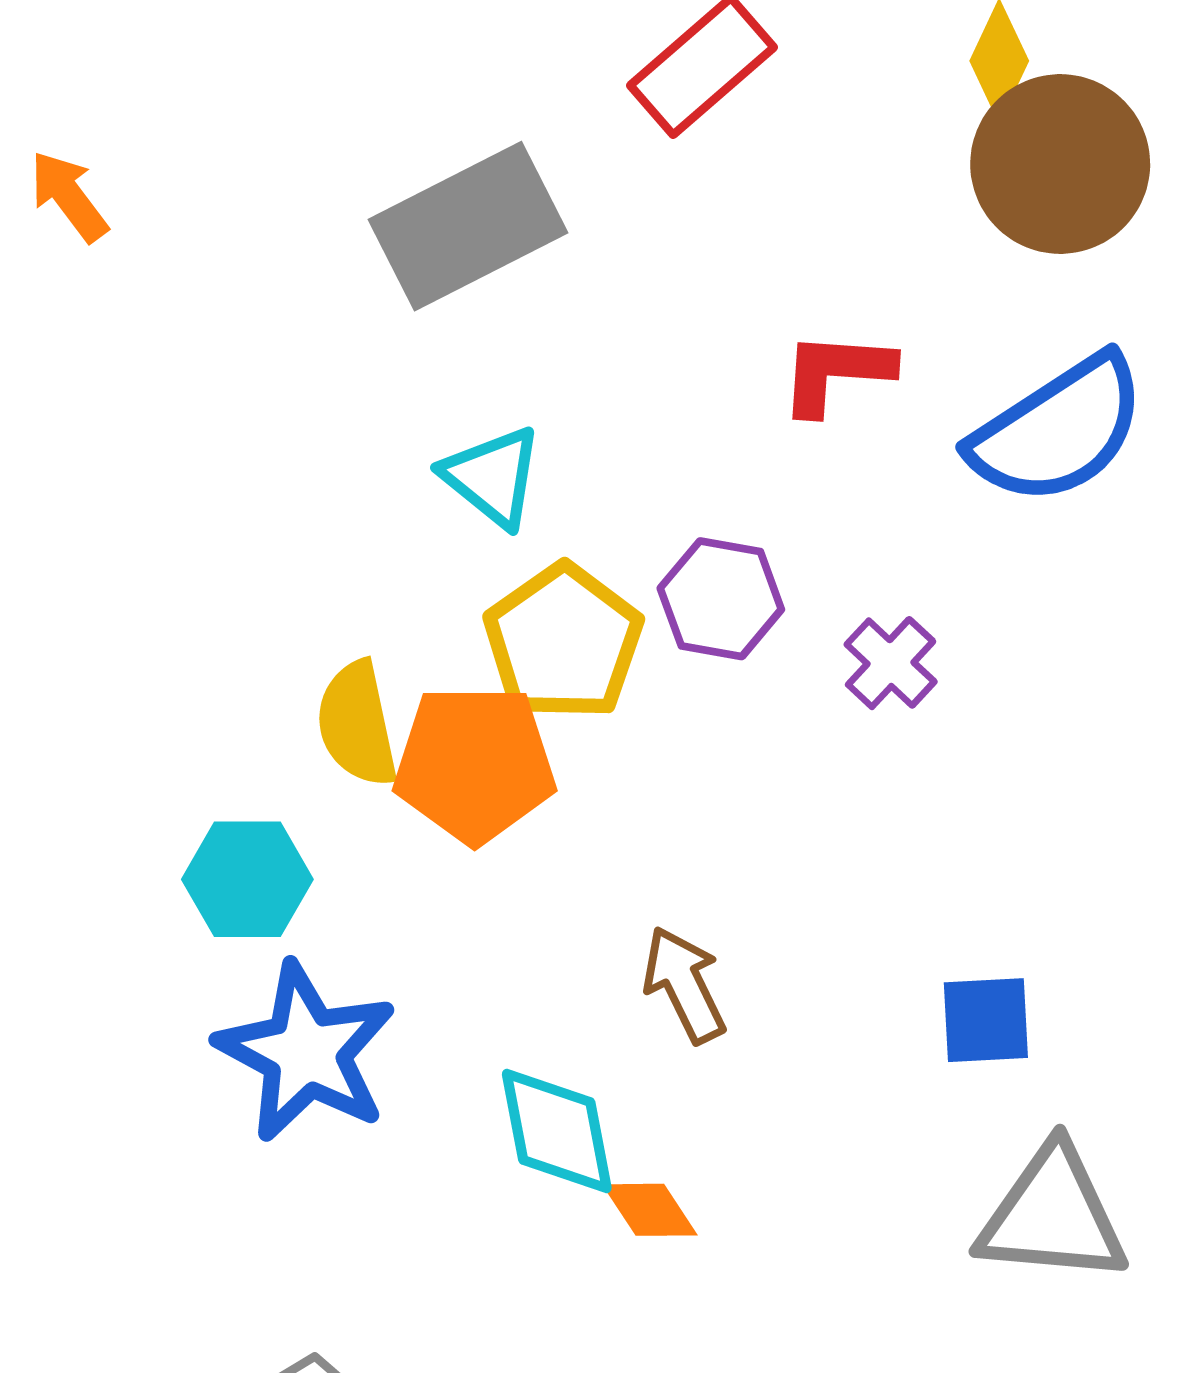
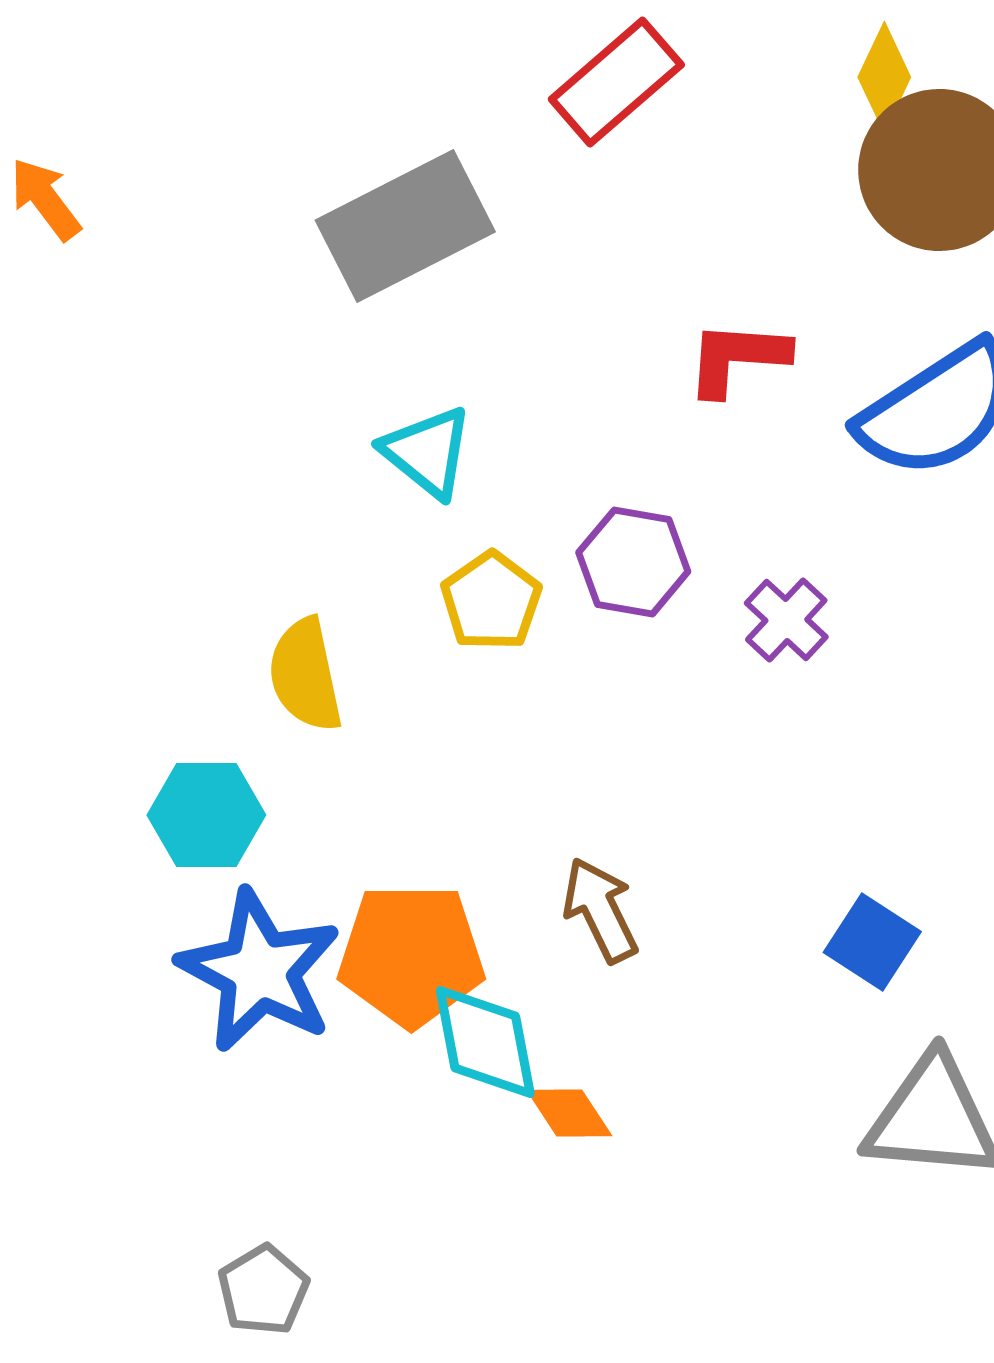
yellow pentagon: (563, 642) -> (491, 601), size x0.7
orange pentagon: (475, 764) -> (411, 955), moved
blue square: (986, 1020) -> (872, 942), turned 36

